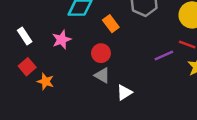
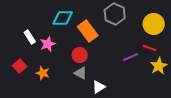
orange rectangle: (111, 24) -> (88, 31), size x1.5
white rectangle: (25, 36) -> (30, 37), moved
orange star: (46, 81) -> (43, 73), moved

